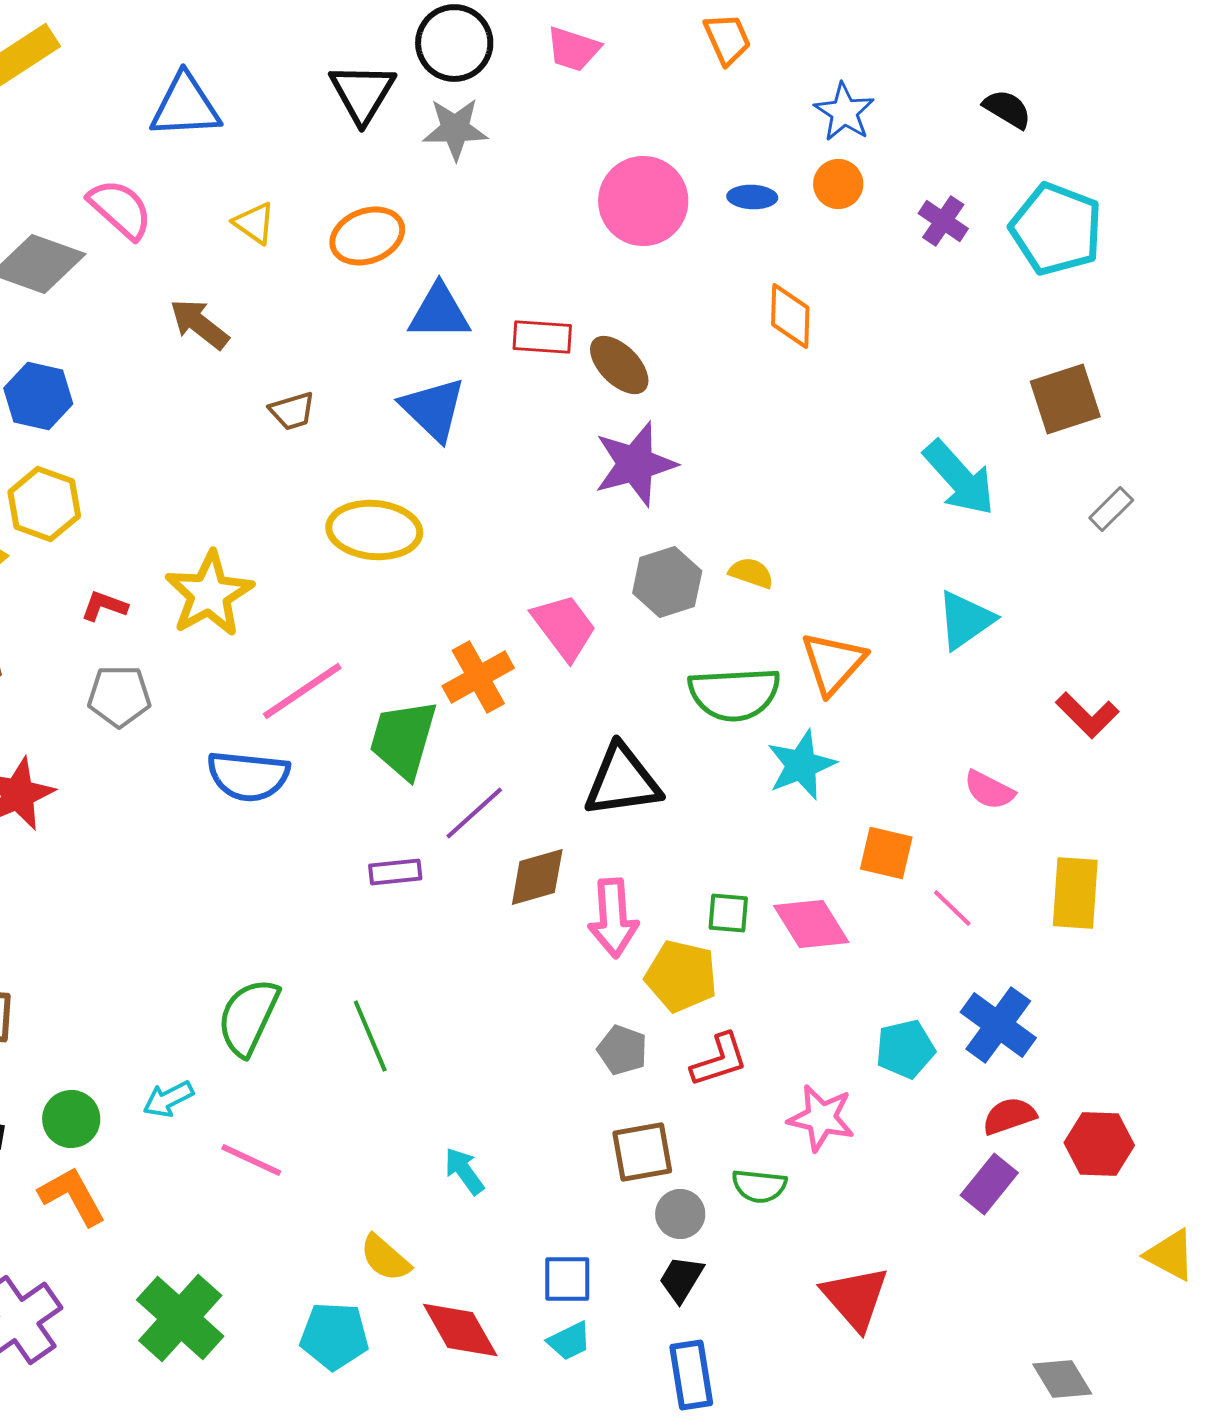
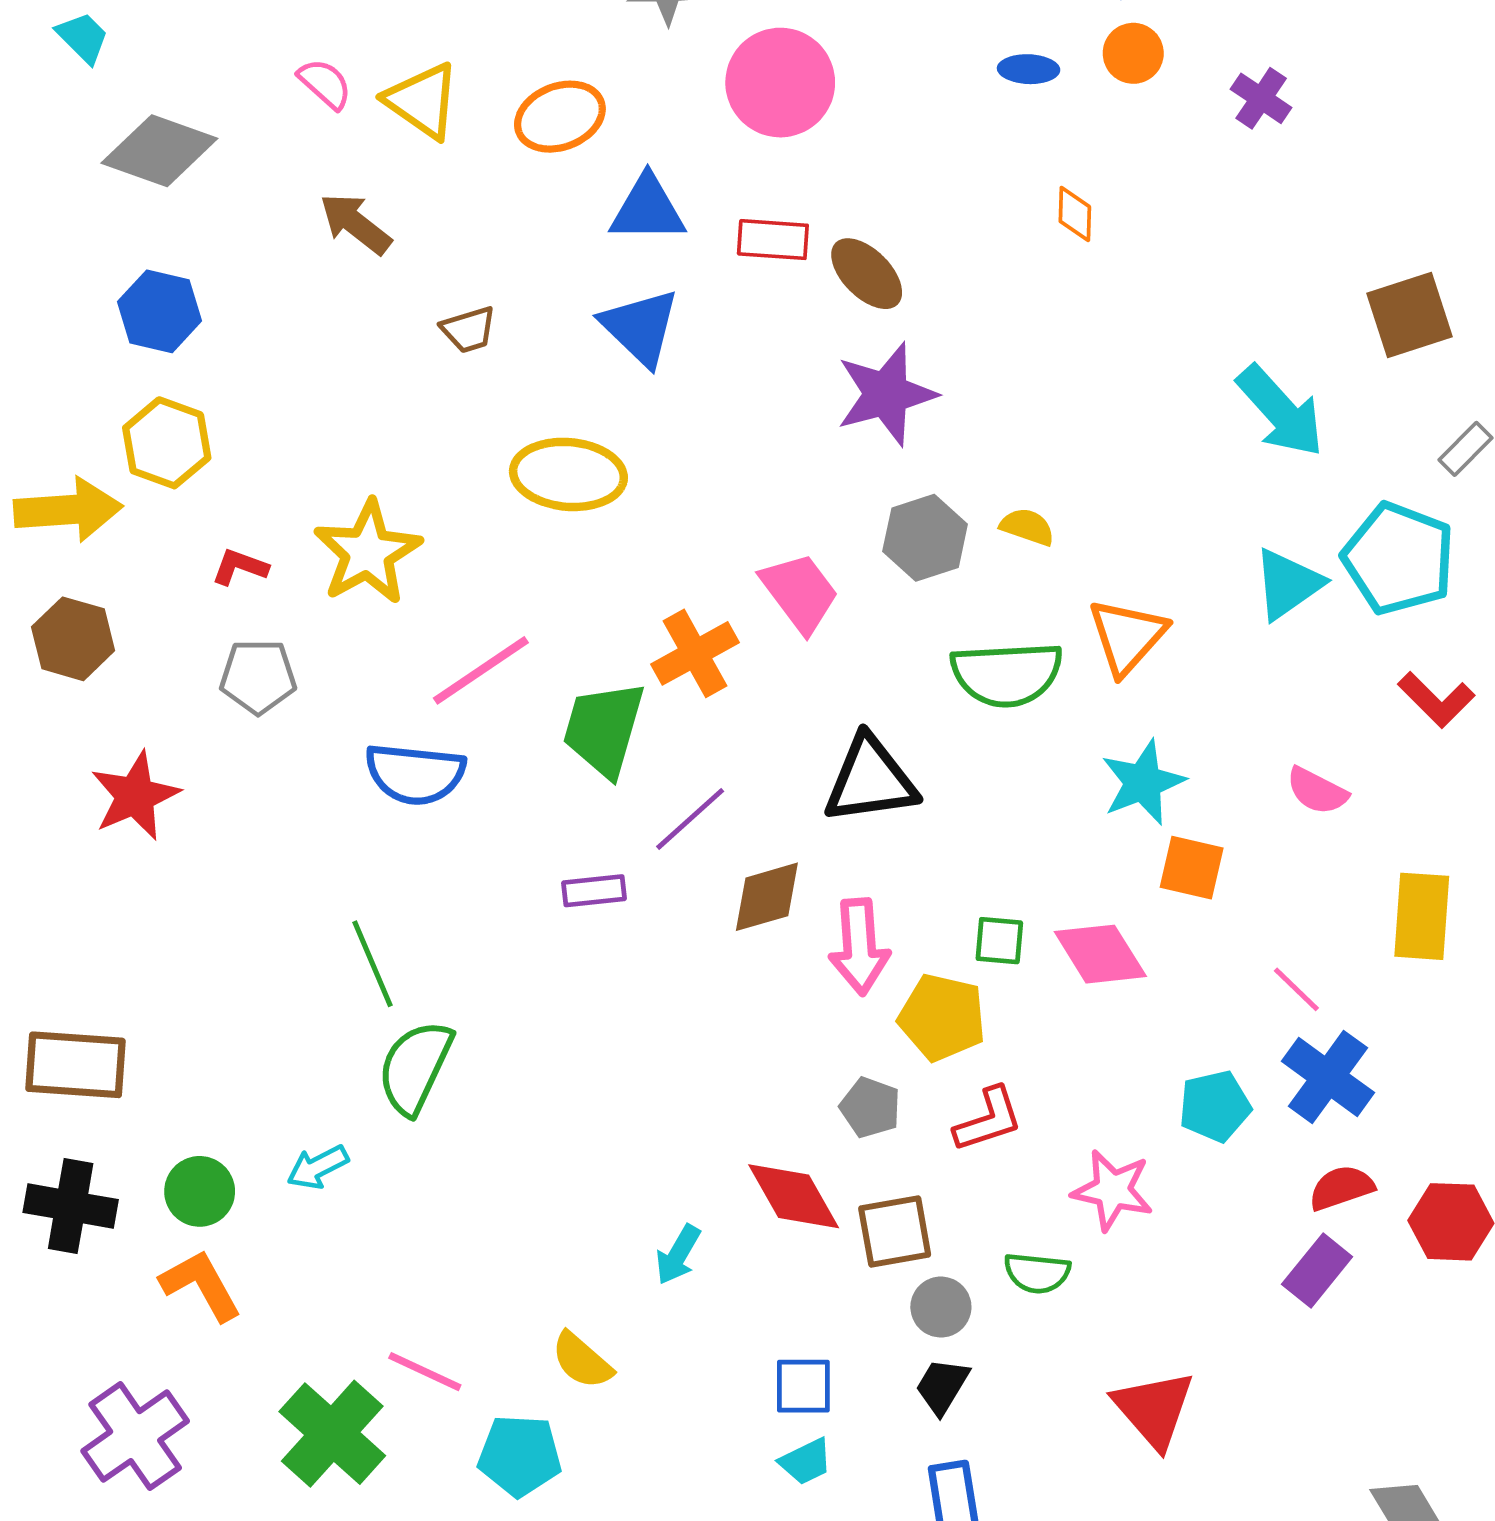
pink circle: (643, 201) -> (780, 83), moved
pink semicircle: (120, 209) -> (325, 84), moved, size x0.7
yellow triangle: (254, 223) -> (422, 101), size x1.5
cyan pentagon: (1056, 229) -> (1399, 558), moved
orange diamond: (790, 316) -> (1075, 214), size x0.7
cyan star: (801, 765) -> (1143, 782), moved
pink line: (952, 908) -> (1296, 989), moved
green line: (370, 1036) -> (372, 964), moved
pink line: (251, 1160) -> (425, 1372), moved
cyan arrow: (464, 1171) -> (678, 1255), turned -114
red diamond: (460, 1330) -> (794, 1196), moved

